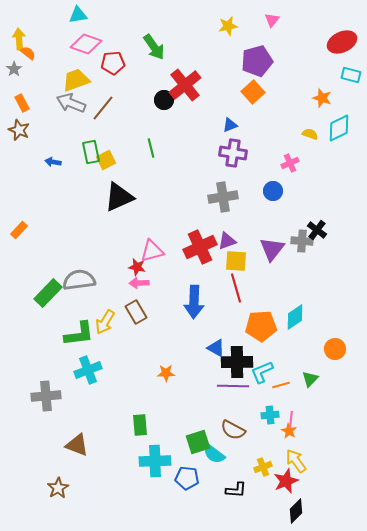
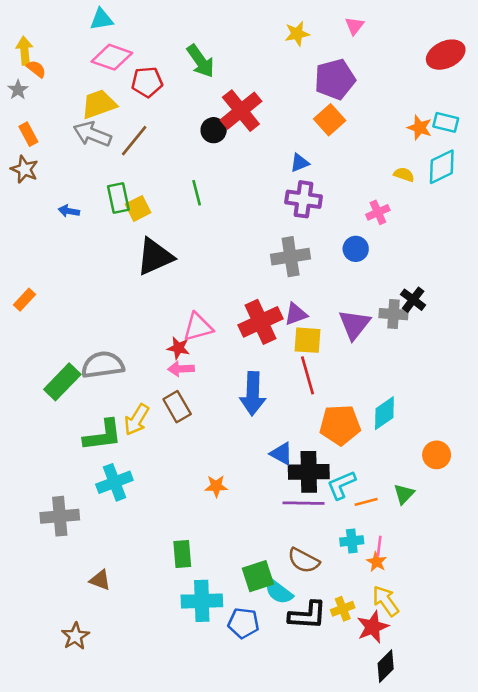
cyan rectangle: (351, 75) -> (446, 122), moved
brown triangle: (77, 445) -> (100, 580), size x0.7
black L-shape: (236, 490) -> (307, 615), moved, size x1.4

